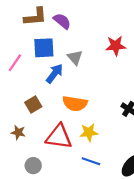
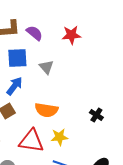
red star: (116, 46) -> (71, 35), moved
blue arrow: (55, 74) -> (14, 86), moved

